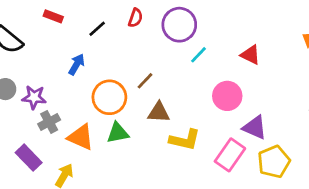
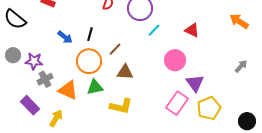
black line: (97, 29) -> (90, 34), moved, turned -32
blue arrow: (77, 64) -> (65, 37), turned 98
purple triangle: (255, 127) -> (195, 83), turned 30
yellow L-shape: (185, 140) -> (121, 106), moved

